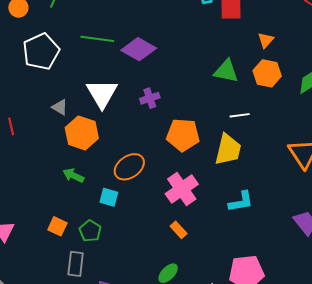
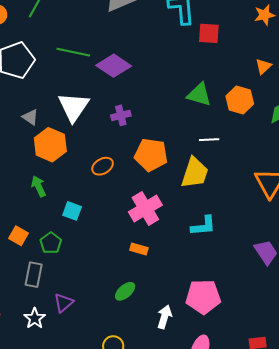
orange triangle: (266, 40) -> (263, 66), moved
orange ellipse: (129, 167) -> (103, 166), moved, size x0.7
green arrow: (73, 175) -> (39, 186), turned 35
orange rectangle: (179, 230) -> (139, 249), turned -36

